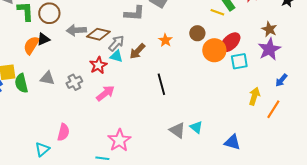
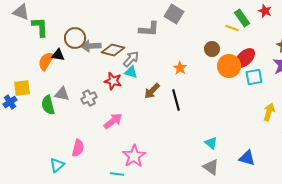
brown circle: (49, 13) -> (75, 38), moved
black triangle: (43, 39) -> (58, 55), turned 32
orange star: (165, 40) -> (180, 68), moved
brown arrow: (137, 51) -> (152, 91), moved
red star: (98, 65) -> (113, 81), turned -30
green semicircle: (21, 83) -> (48, 105), moved
pink arrow: (105, 93) -> (113, 121), moved
gray triangle: (177, 130) -> (211, 167), moved

